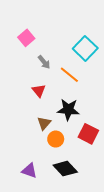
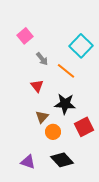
red square: (88, 134) -> (84, 127), turned 36

